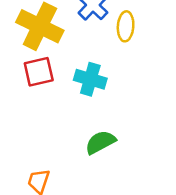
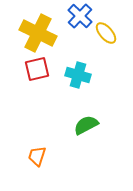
yellow ellipse: (126, 26) -> (106, 33), turned -45

